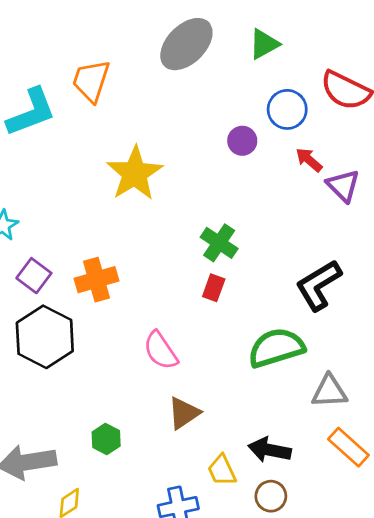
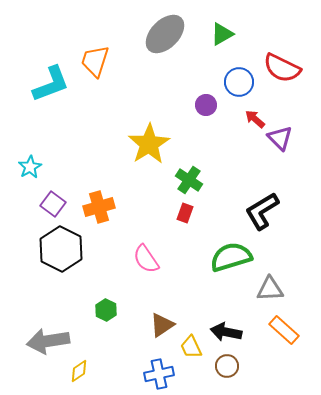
yellow star: (135, 173) -> (149, 144), moved
brown triangle: (184, 413) -> (162, 325), moved
green hexagon: (106, 439) -> (106, 310), moved

